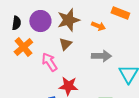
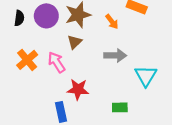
orange arrow: (98, 26) -> (112, 22), turned 32
orange cross: (23, 47) -> (27, 60), moved

